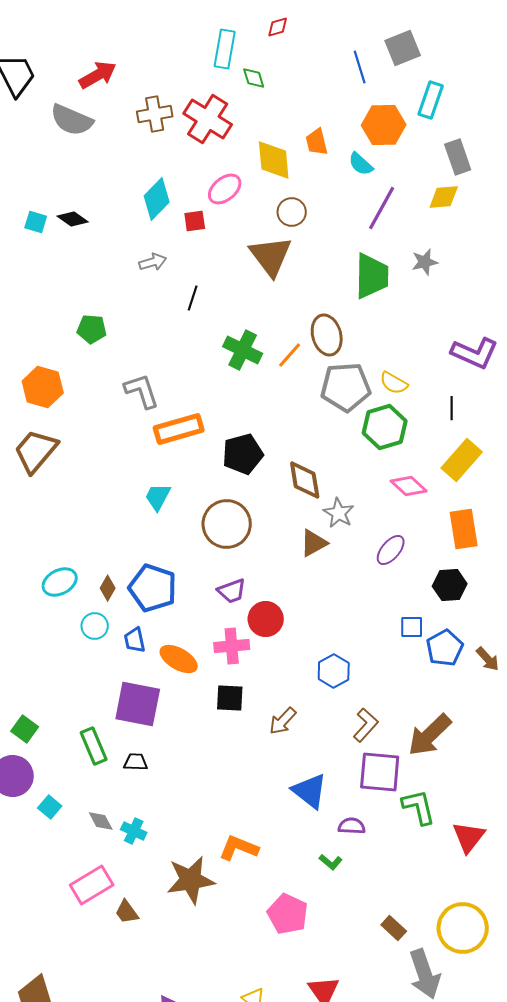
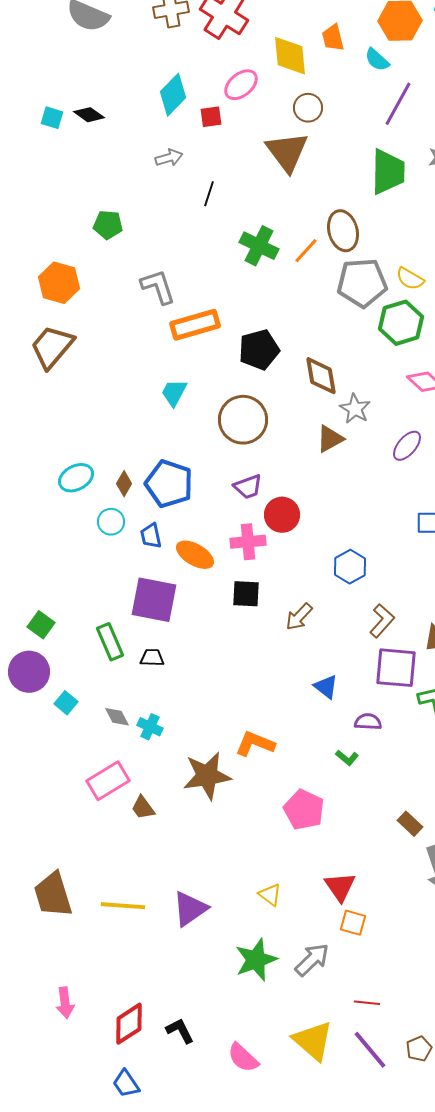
blue triangle: (310, 791) -> (326, 687), size x0.7

